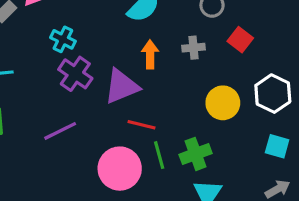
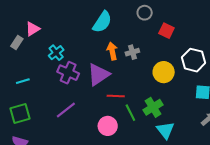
cyan cross: (63, 39) -> (56, 53), turned 35
gray cross: (194, 48) -> (132, 52), moved
pink circle: (120, 169) -> (108, 126), size x0.7

